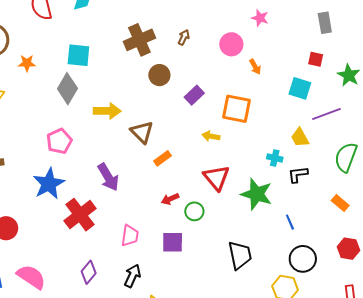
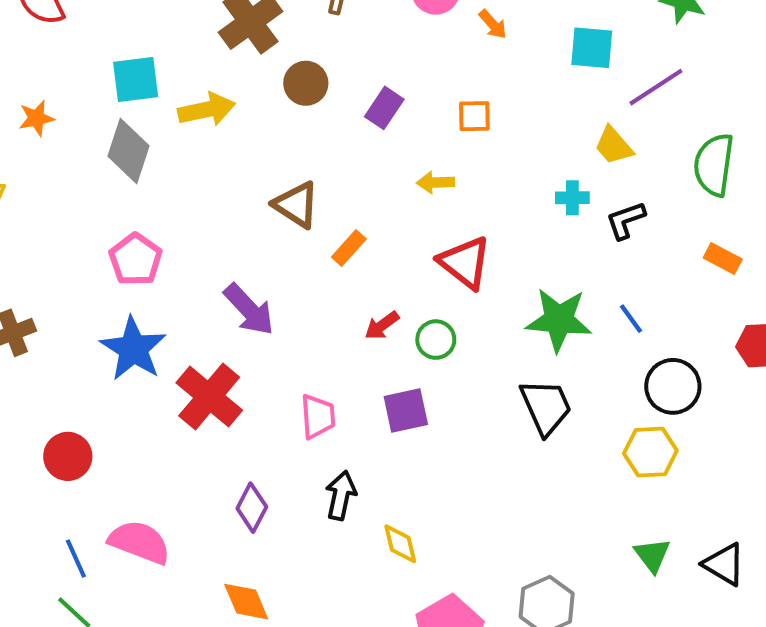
orange square: (237, 109) -> (474, 116), size x0.6
yellow arrow: (107, 111) -> (207, 109), moved
green star: (257, 194) -> (559, 320), moved

